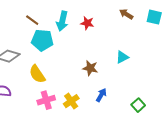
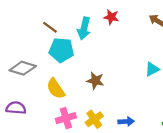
red star: (87, 23) -> (111, 17), moved
brown star: (90, 68) -> (95, 81), moved
blue arrow: (101, 95) -> (126, 122), moved, turned 56

